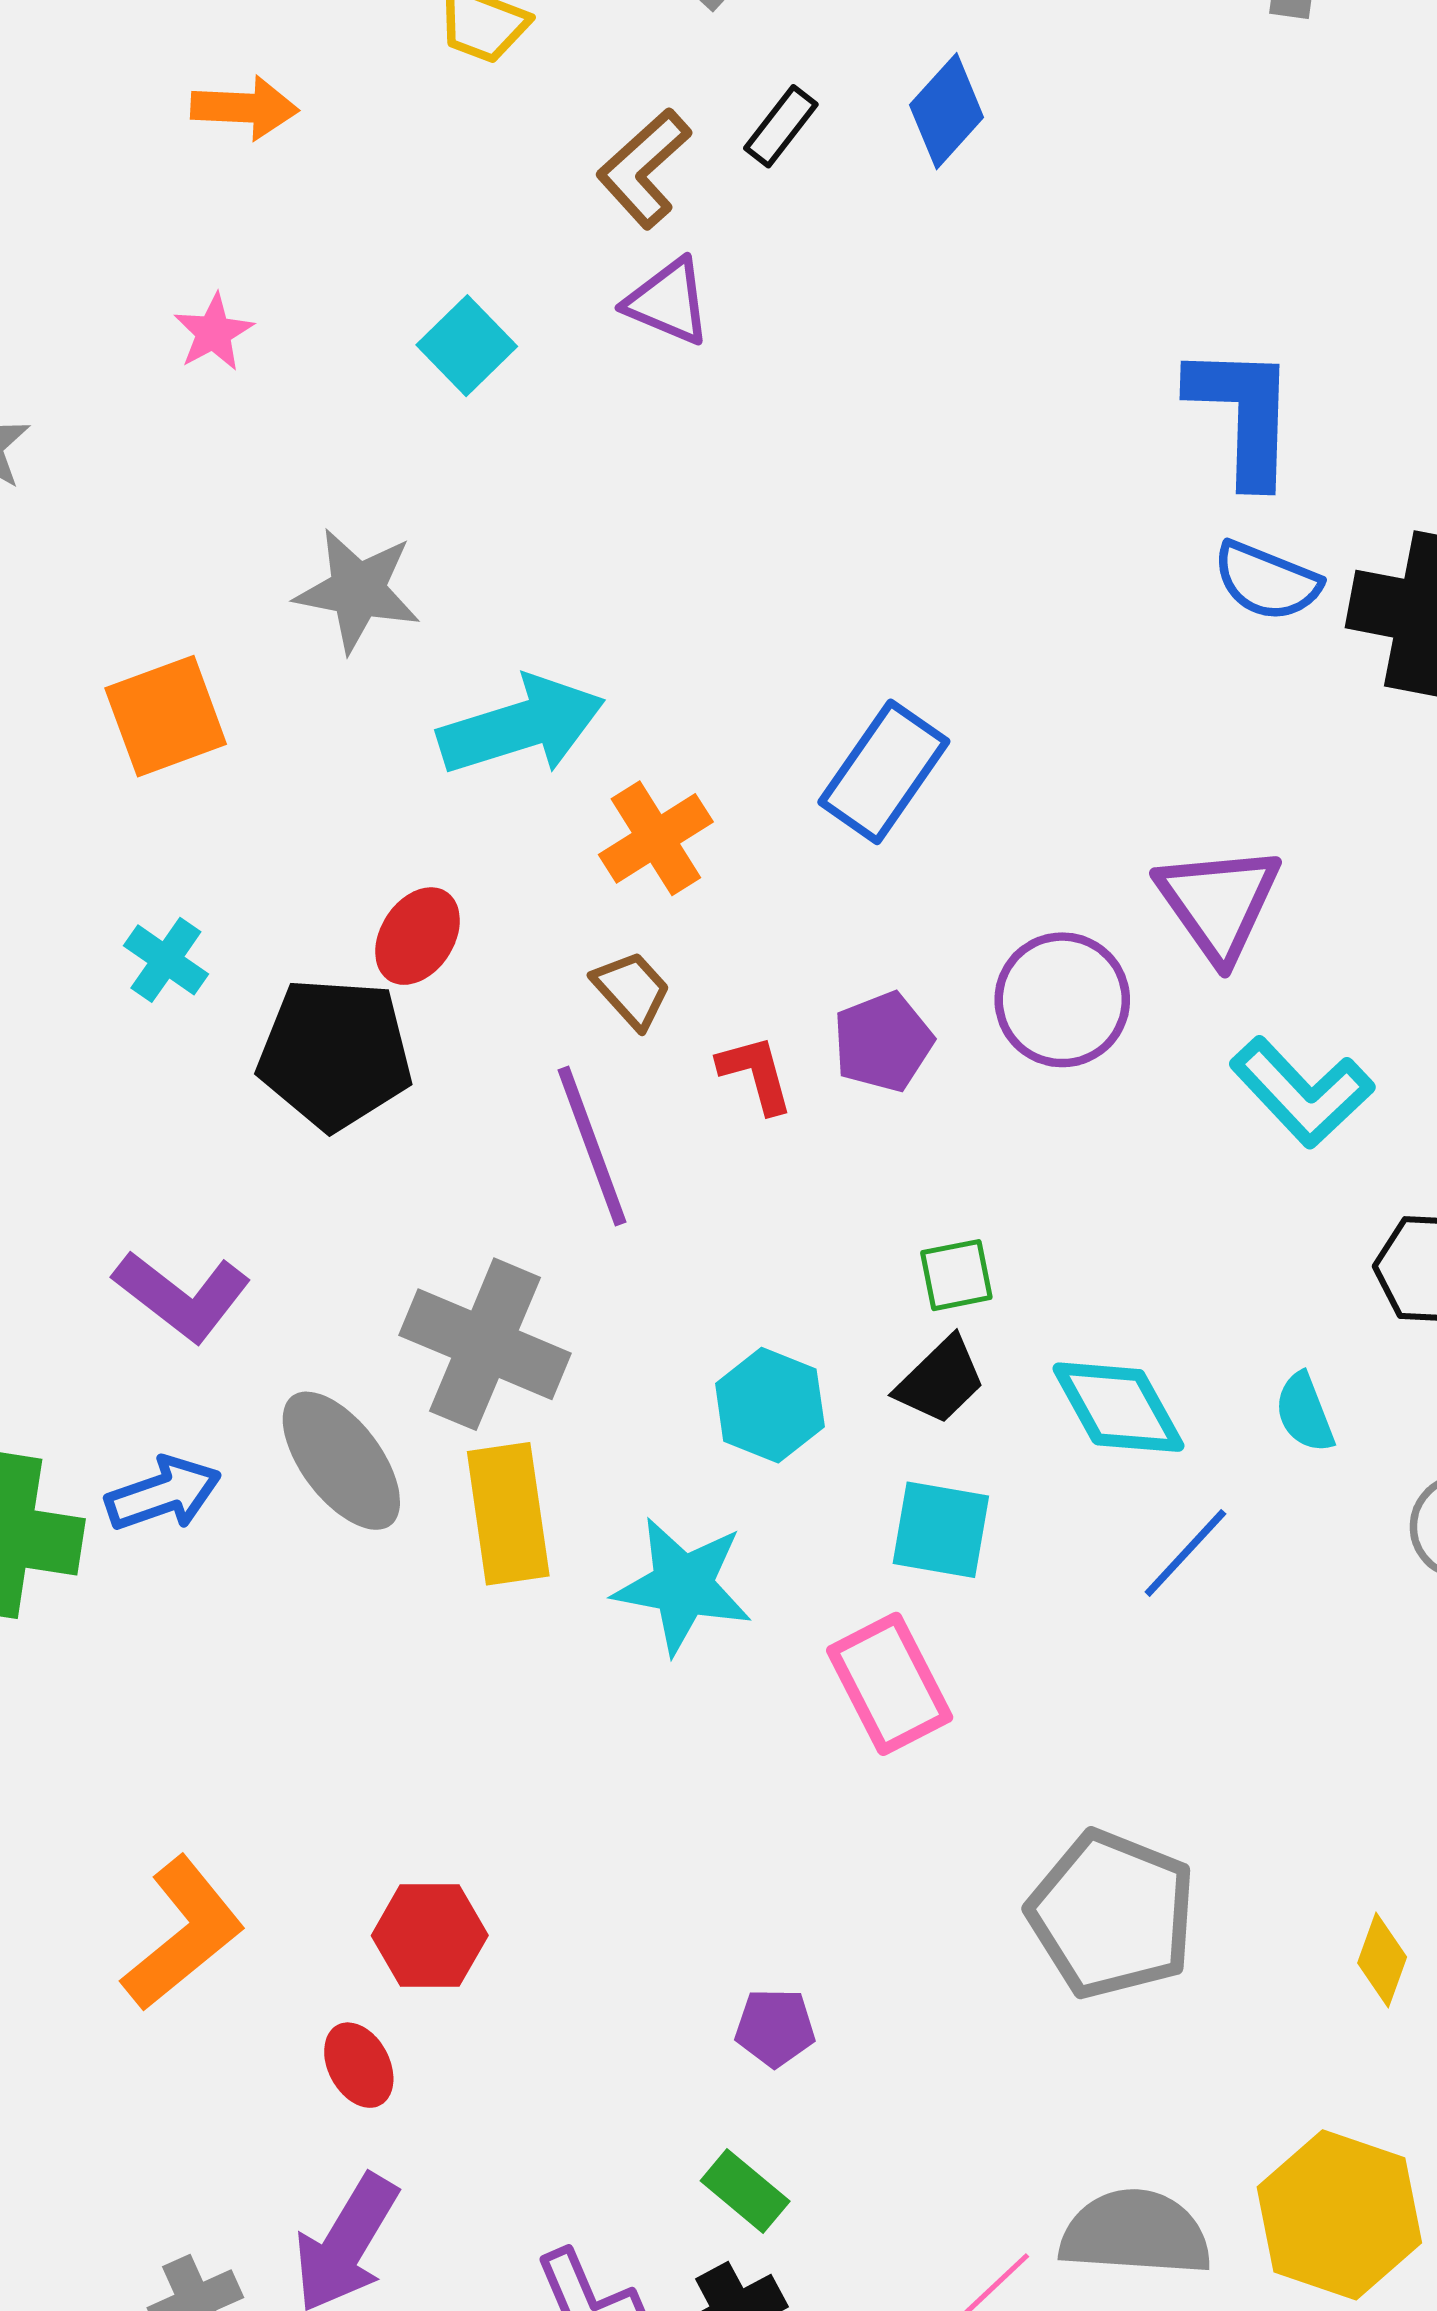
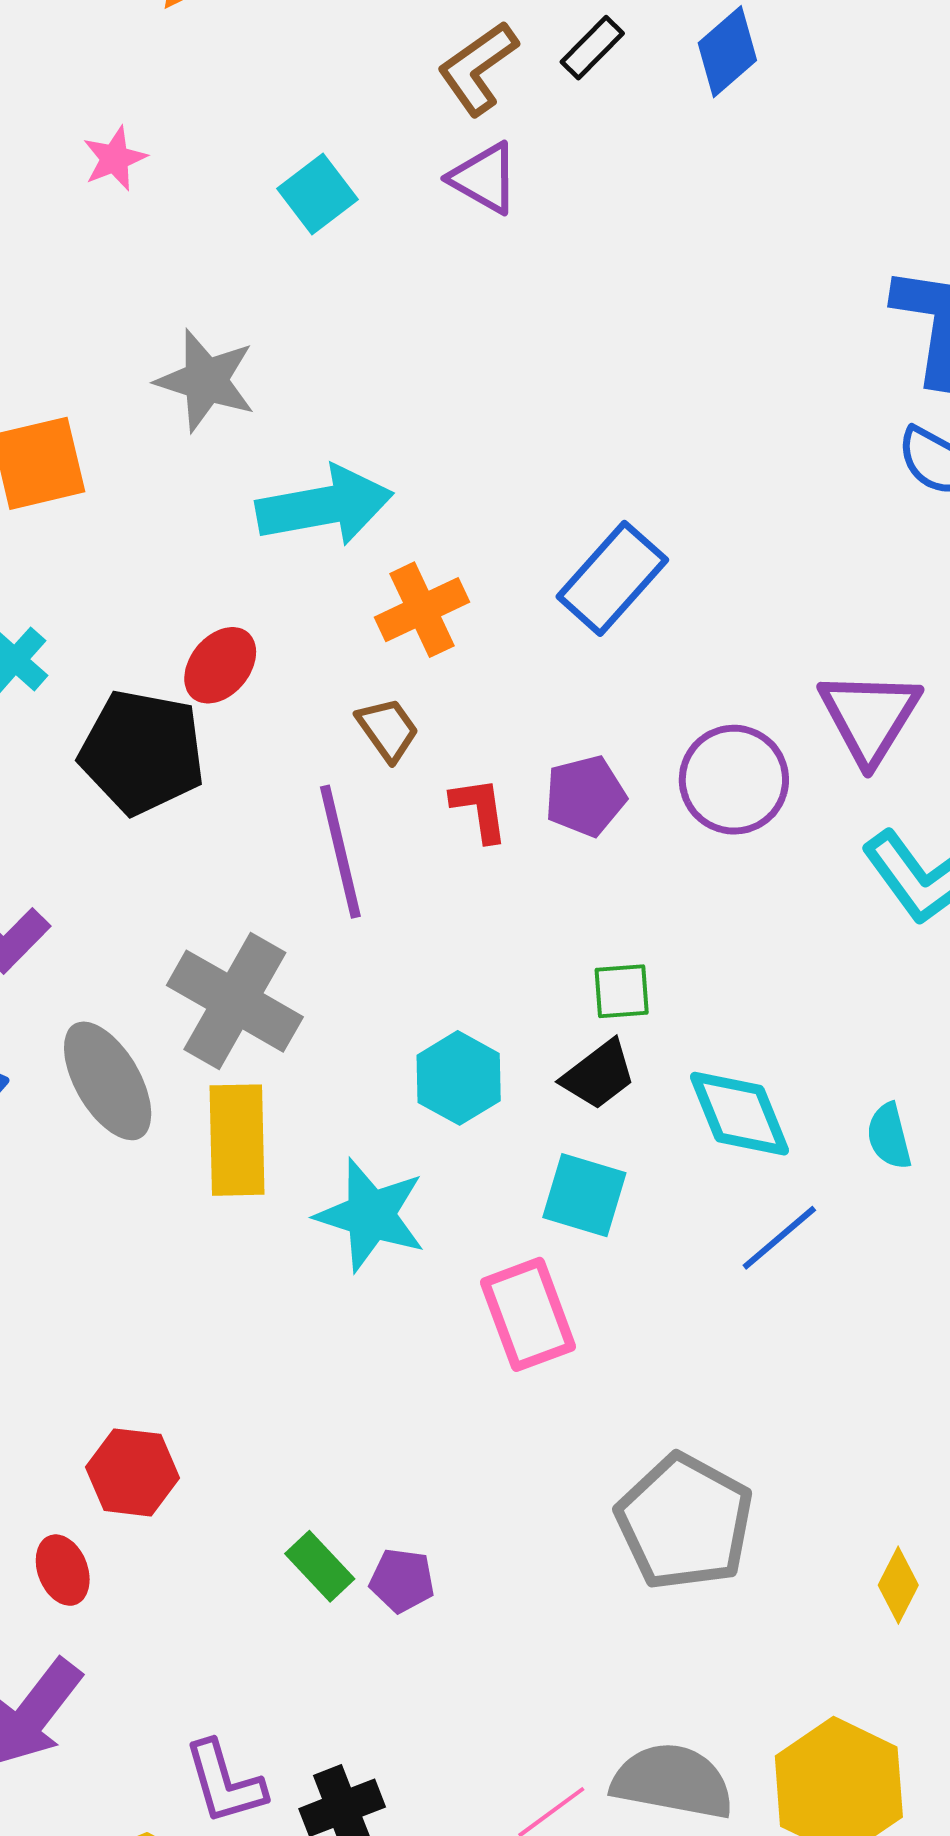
green rectangle: (745, 2191) -> (320, 1566), moved

